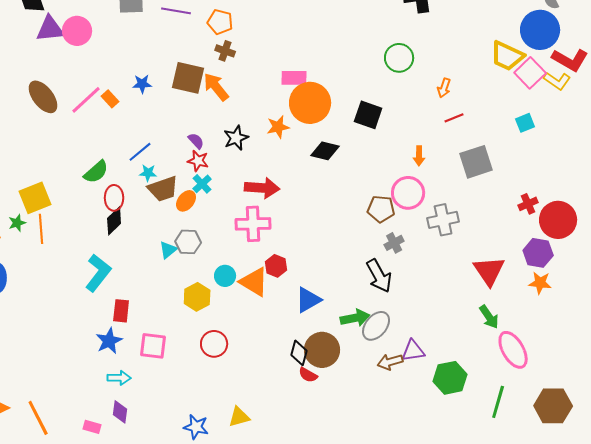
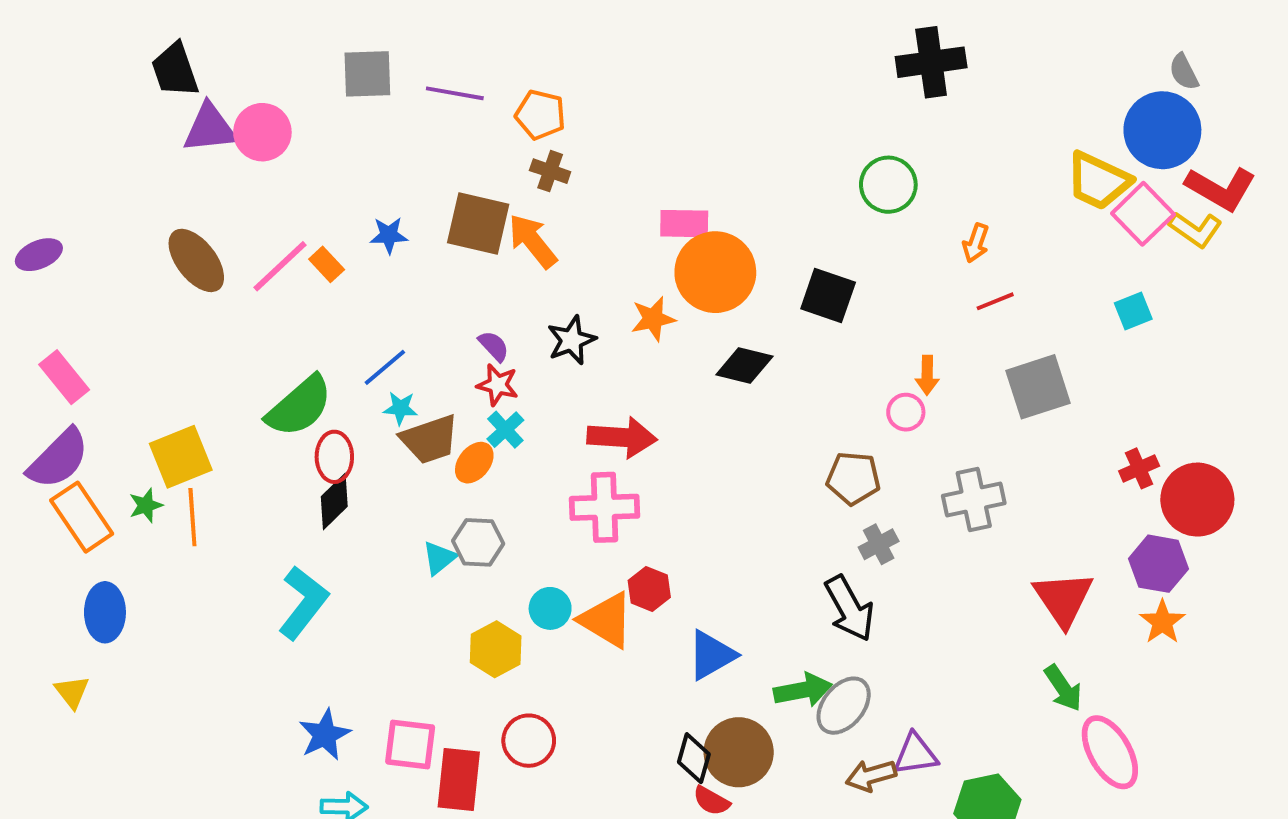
green semicircle: (96, 172) -> (299, 406), size x1.4
pink circle: (408, 193) -> (906, 412), moved, size x0.6
orange star: (540, 283) -> (1162, 622), turned 30
red rectangle: (121, 311) -> (459, 779), moved, size x1.4

